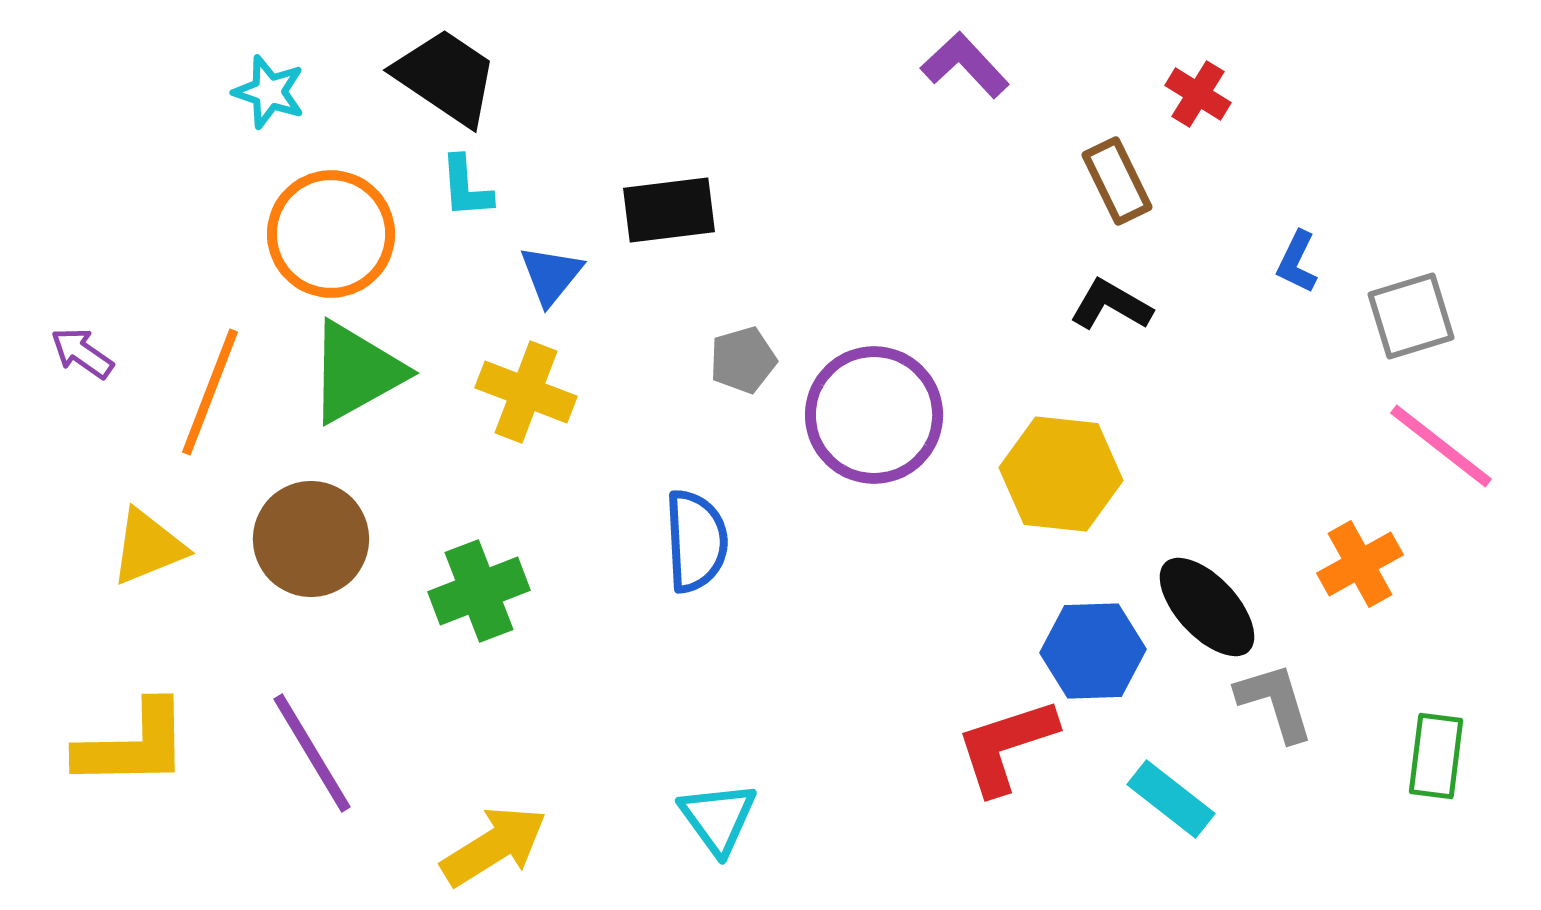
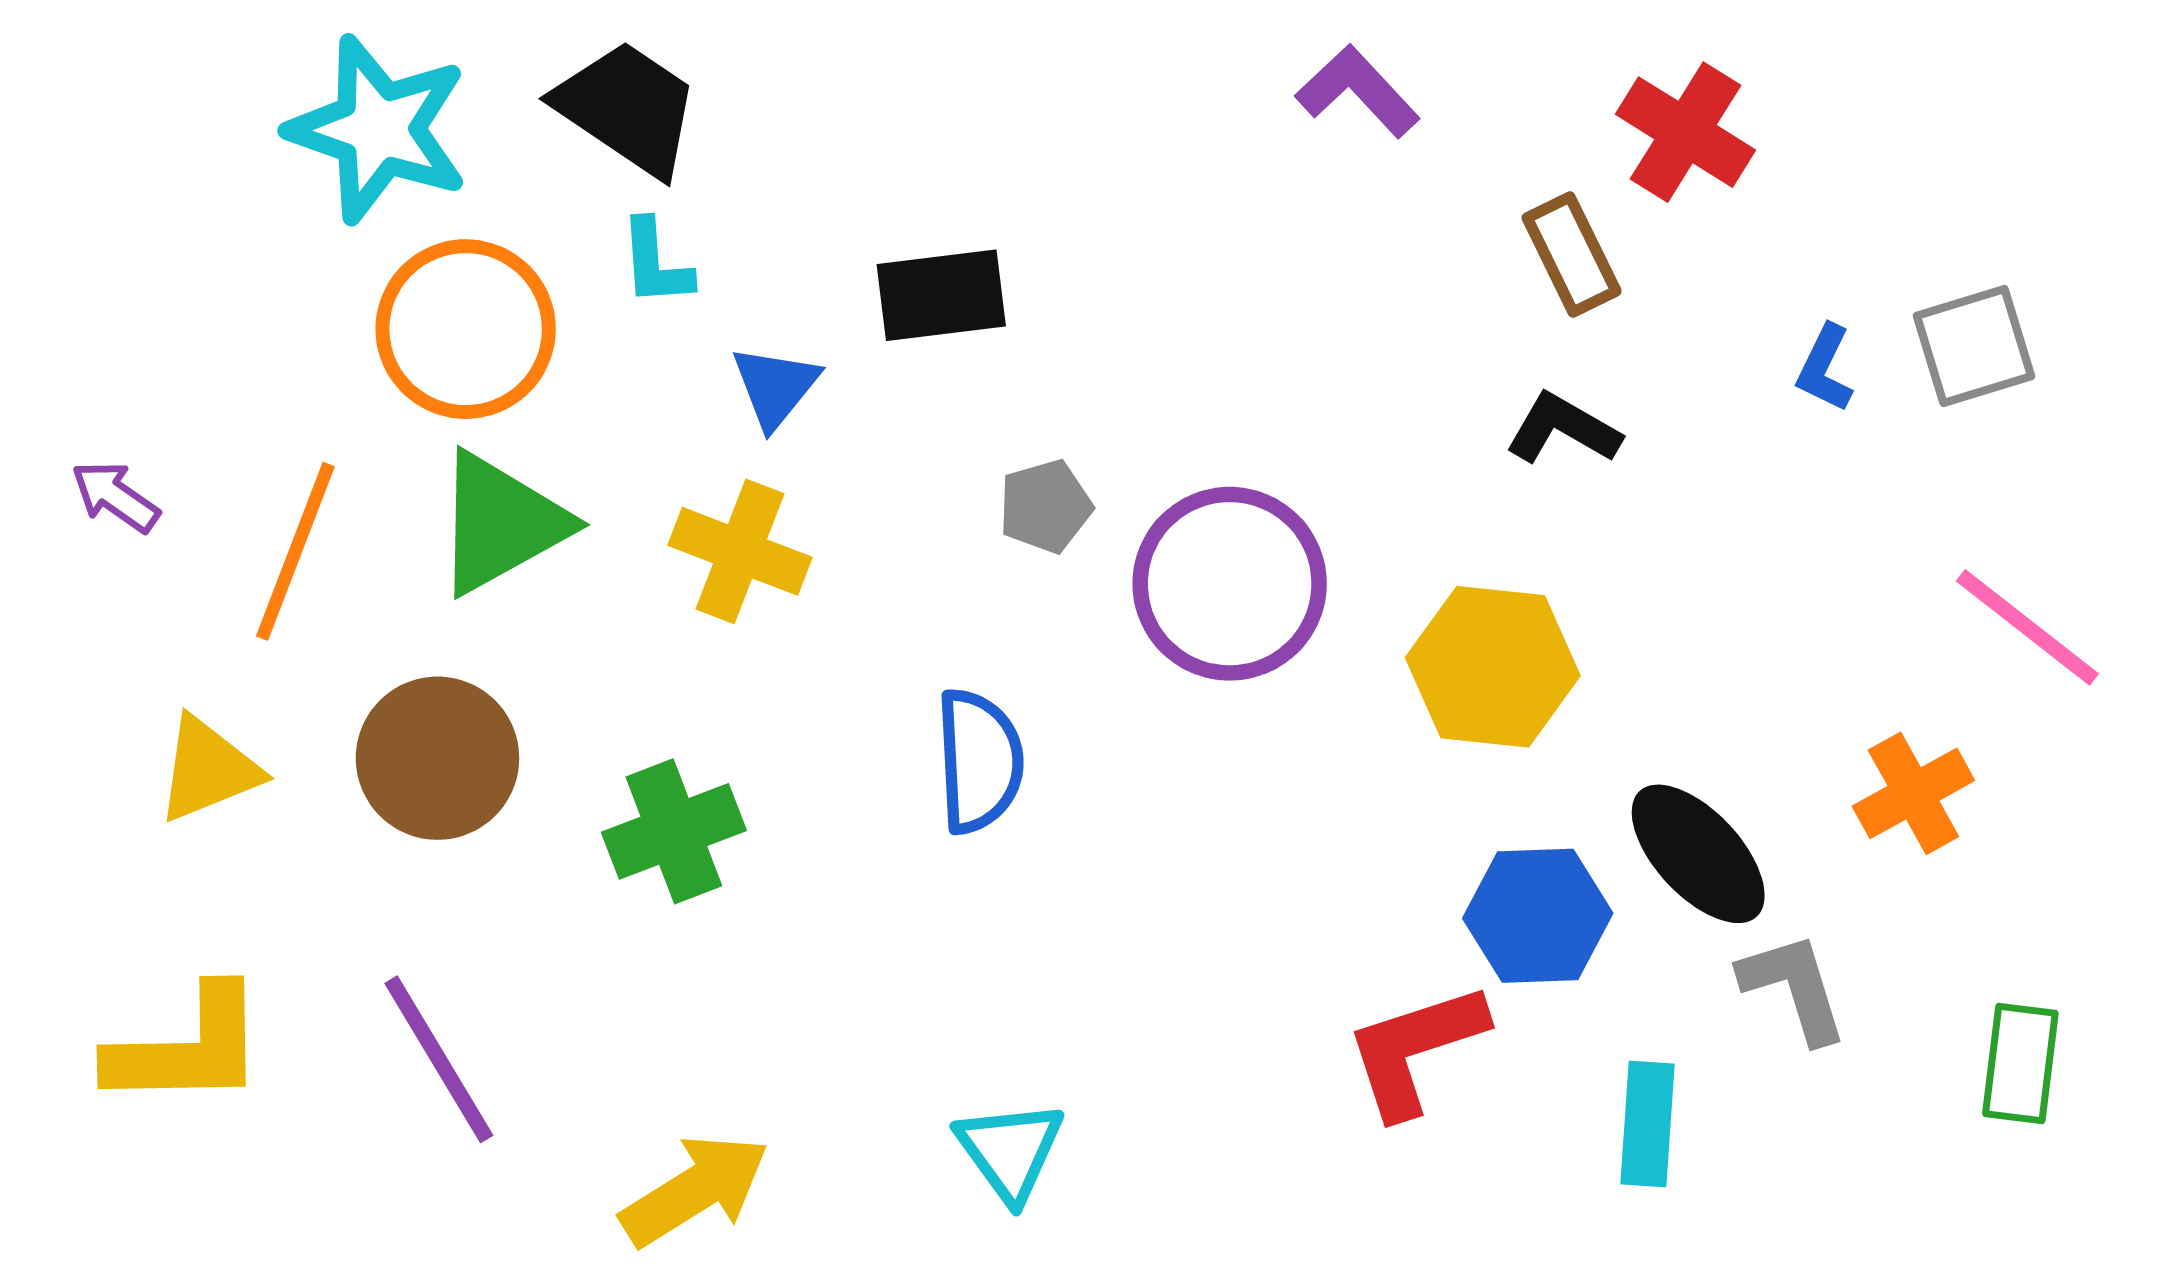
cyan star: (269, 92) -> (378, 129), size x1.8
red cross: (1198, 94) -> (1685, 132), size x1.5
gray square: (1411, 316) -> (1974, 346), moved
cyan rectangle: (1171, 799) -> (1648, 1124), turned 56

